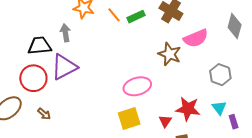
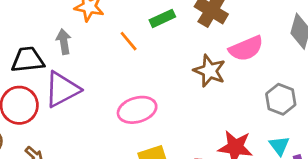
orange line: (114, 15) -> (129, 41), moved
pink ellipse: (137, 86) -> (137, 110), moved

